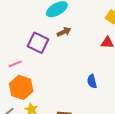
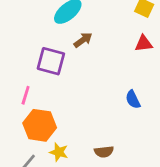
pink line: (15, 64) -> (26, 95), turned -40

